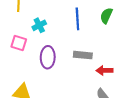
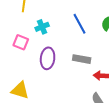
blue line: (77, 19) -> (79, 24), turned -30

